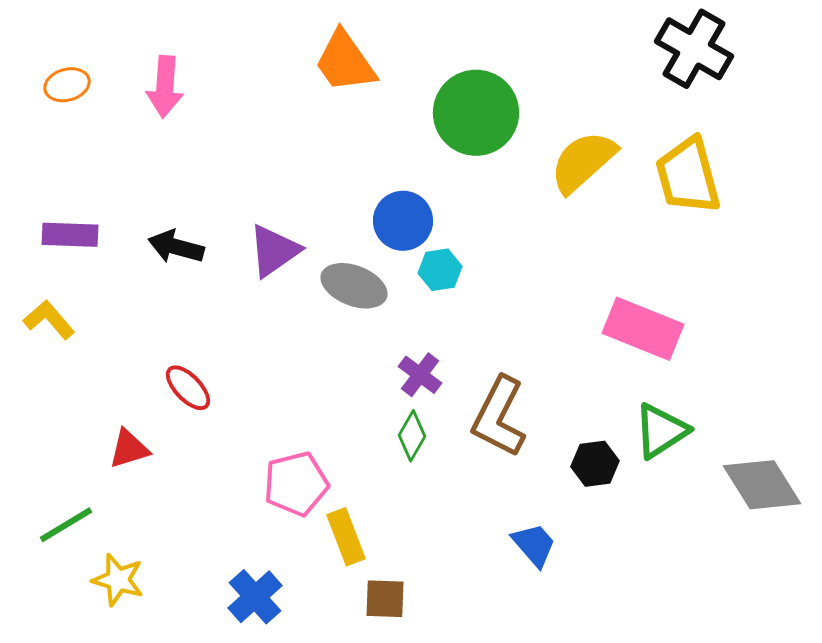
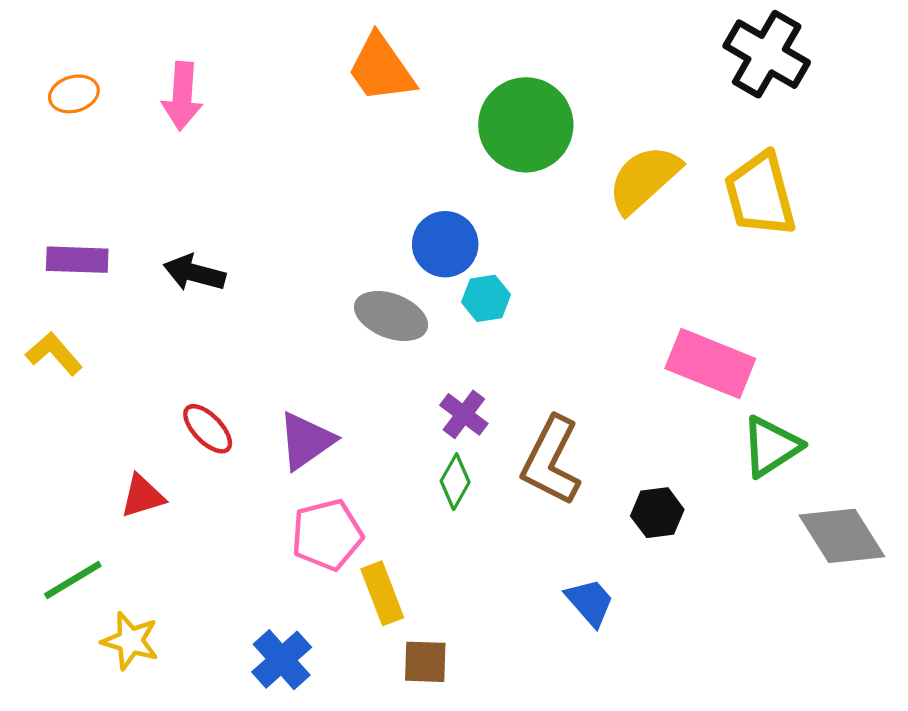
purple triangle: (274, 251) -> (306, 441), moved
green triangle: (661, 431) -> (771, 446), moved

